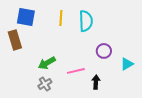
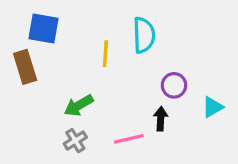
yellow line: (61, 18) -> (105, 54), moved
pink line: (76, 71) -> (129, 139), moved
black arrow: (96, 82) -> (161, 119), moved

